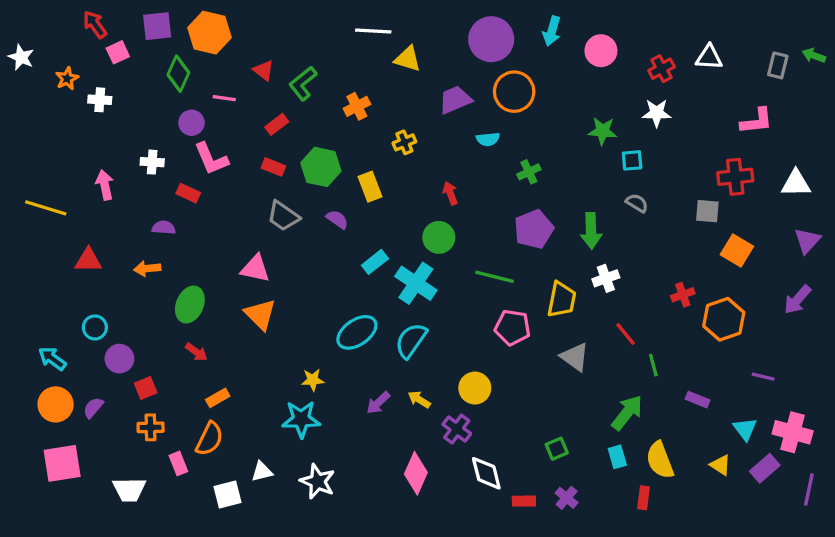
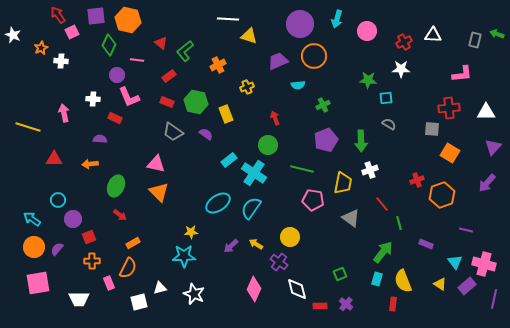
cyan rectangle: (617, 457) -> (377, 279), turned 32

